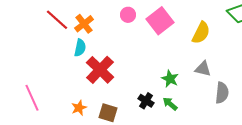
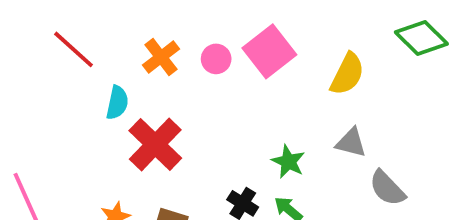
pink circle: (128, 15) -> (216, 59), moved
orange cross: (84, 24) -> (161, 57), moved
gray semicircle: (222, 93) -> (387, 188), turned 130

